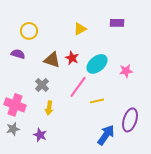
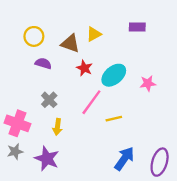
purple semicircle: (18, 54) -> (43, 63), moved
brown triangle: (52, 60) -> (70, 43), moved
purple ellipse: (130, 120) -> (160, 162), moved
purple star: (40, 135) -> (47, 159), size x1.5

